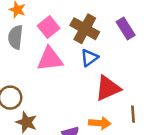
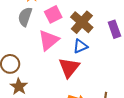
pink triangle: (50, 59) -> (49, 40), turned -45
red triangle: (108, 88) -> (69, 68), moved, turned -40

